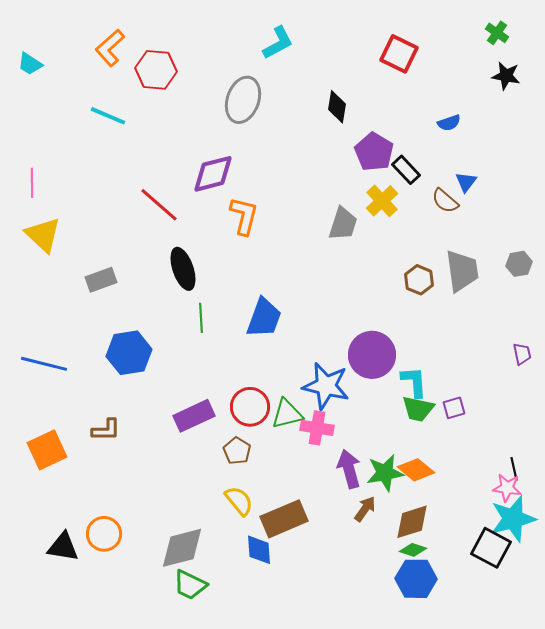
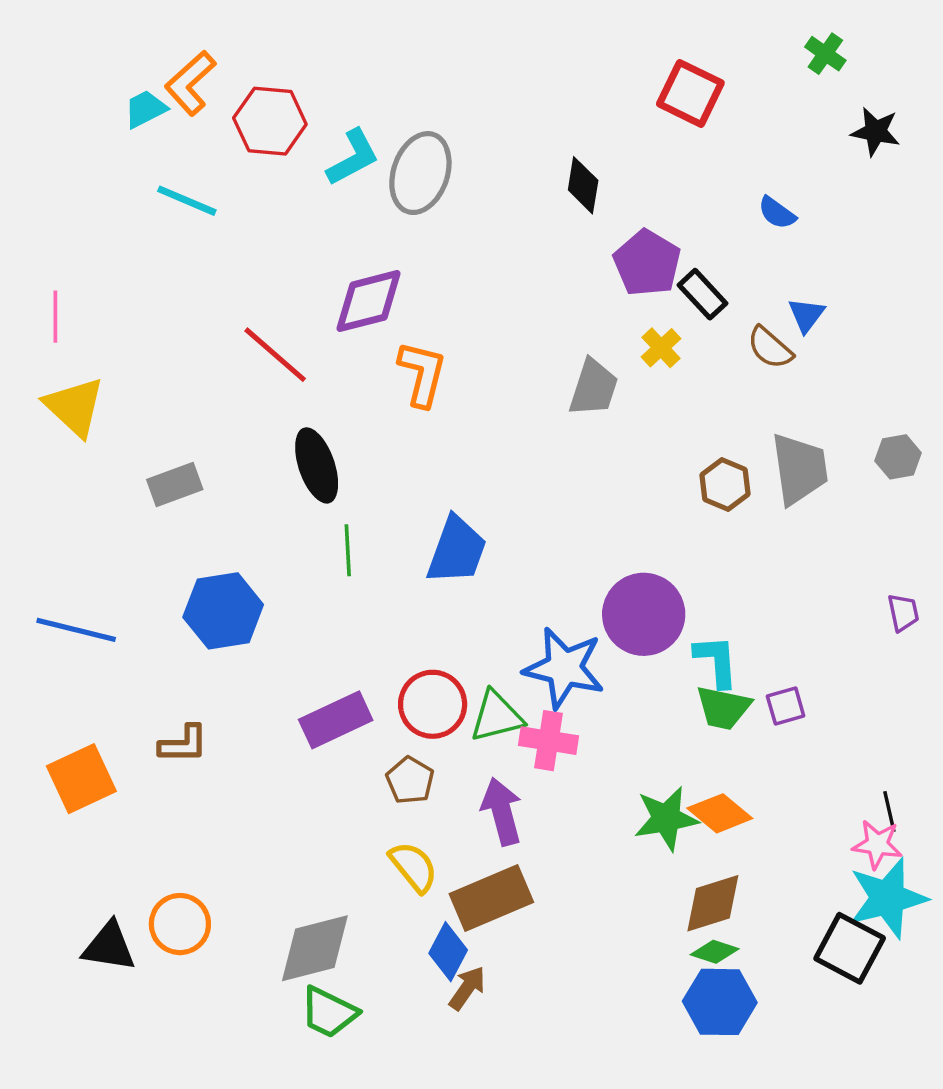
green cross: (497, 33) -> (825, 54), moved
cyan L-shape: (278, 43) -> (353, 157), moved
cyan trapezoid: (30, 64) -> (145, 109), moved, turned 120
blue semicircle: (449, 123) -> (777, 213), turned 55
yellow cross: (382, 201) -> (661, 348), size x0.7
purple arrow: (349, 469) -> (502, 812), moved
brown arrow: (365, 509) -> (467, 988), moved
blue diamond: (259, 550) -> (448, 952), turned 32

